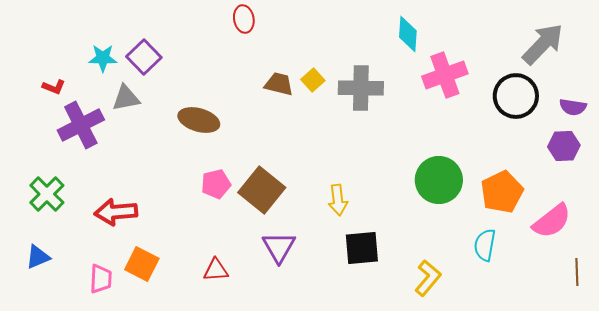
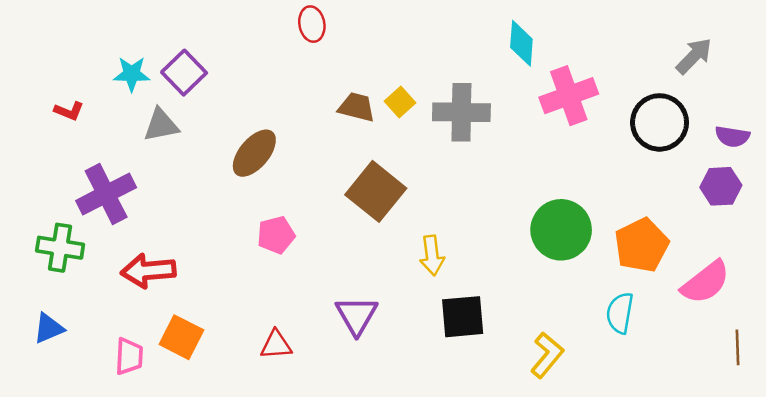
gray arrow: (543, 44) -> (694, 56), size x0.7
brown ellipse: (199, 120) -> (254, 153), turned -66
purple cross: (81, 125) -> (106, 194), moved
brown square: (262, 190) -> (376, 191), moved
green cross: (47, 194) -> (60, 248), turned -36

